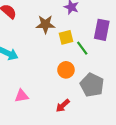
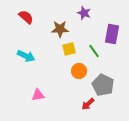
yellow square: (66, 37) -> (69, 49), moved
red arrow: (63, 106) -> (88, 104), moved

